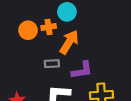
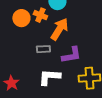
orange cross: (49, 27) -> (40, 15), turned 32

